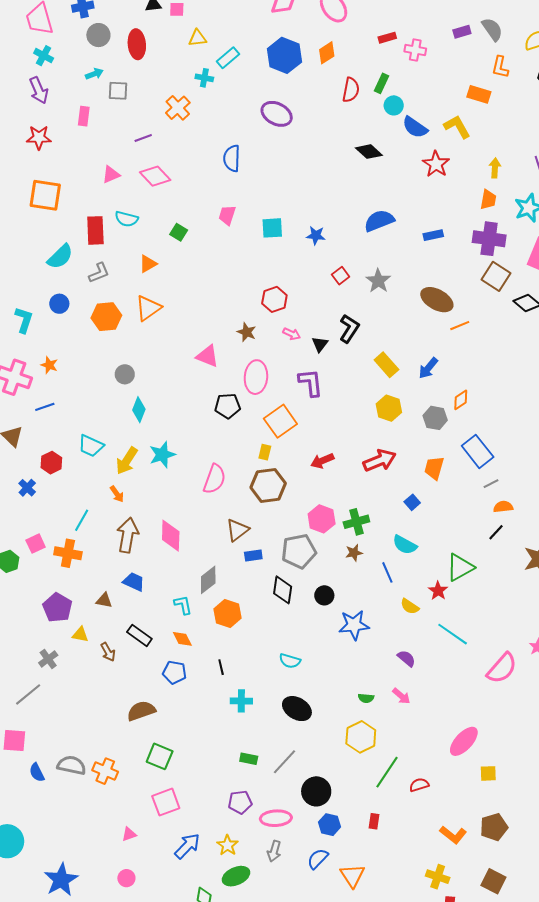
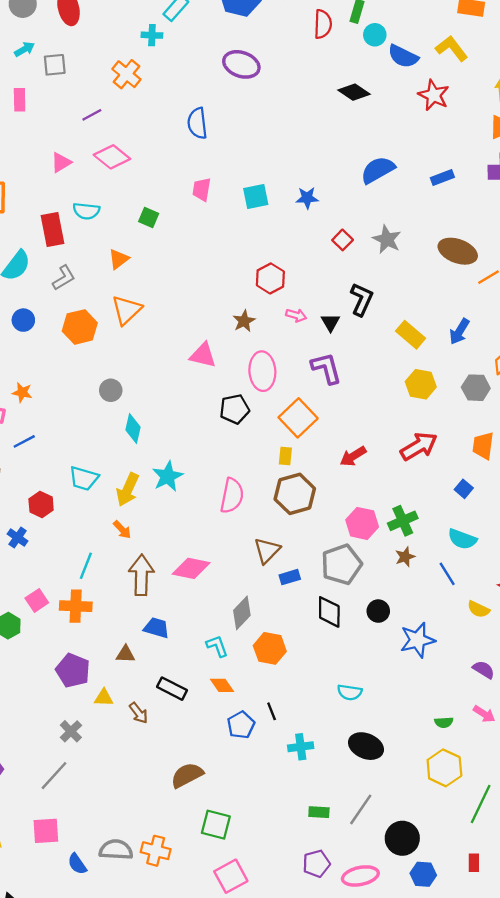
brown star: (247, 332) -> (244, 321), turned 30
pink diamond: (171, 536) -> (191, 568), turned -72
blue pentagon: (174, 672) -> (241, 725), moved, turned -30

